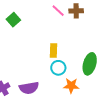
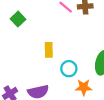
yellow rectangle: (53, 50) -> (49, 50), moved

